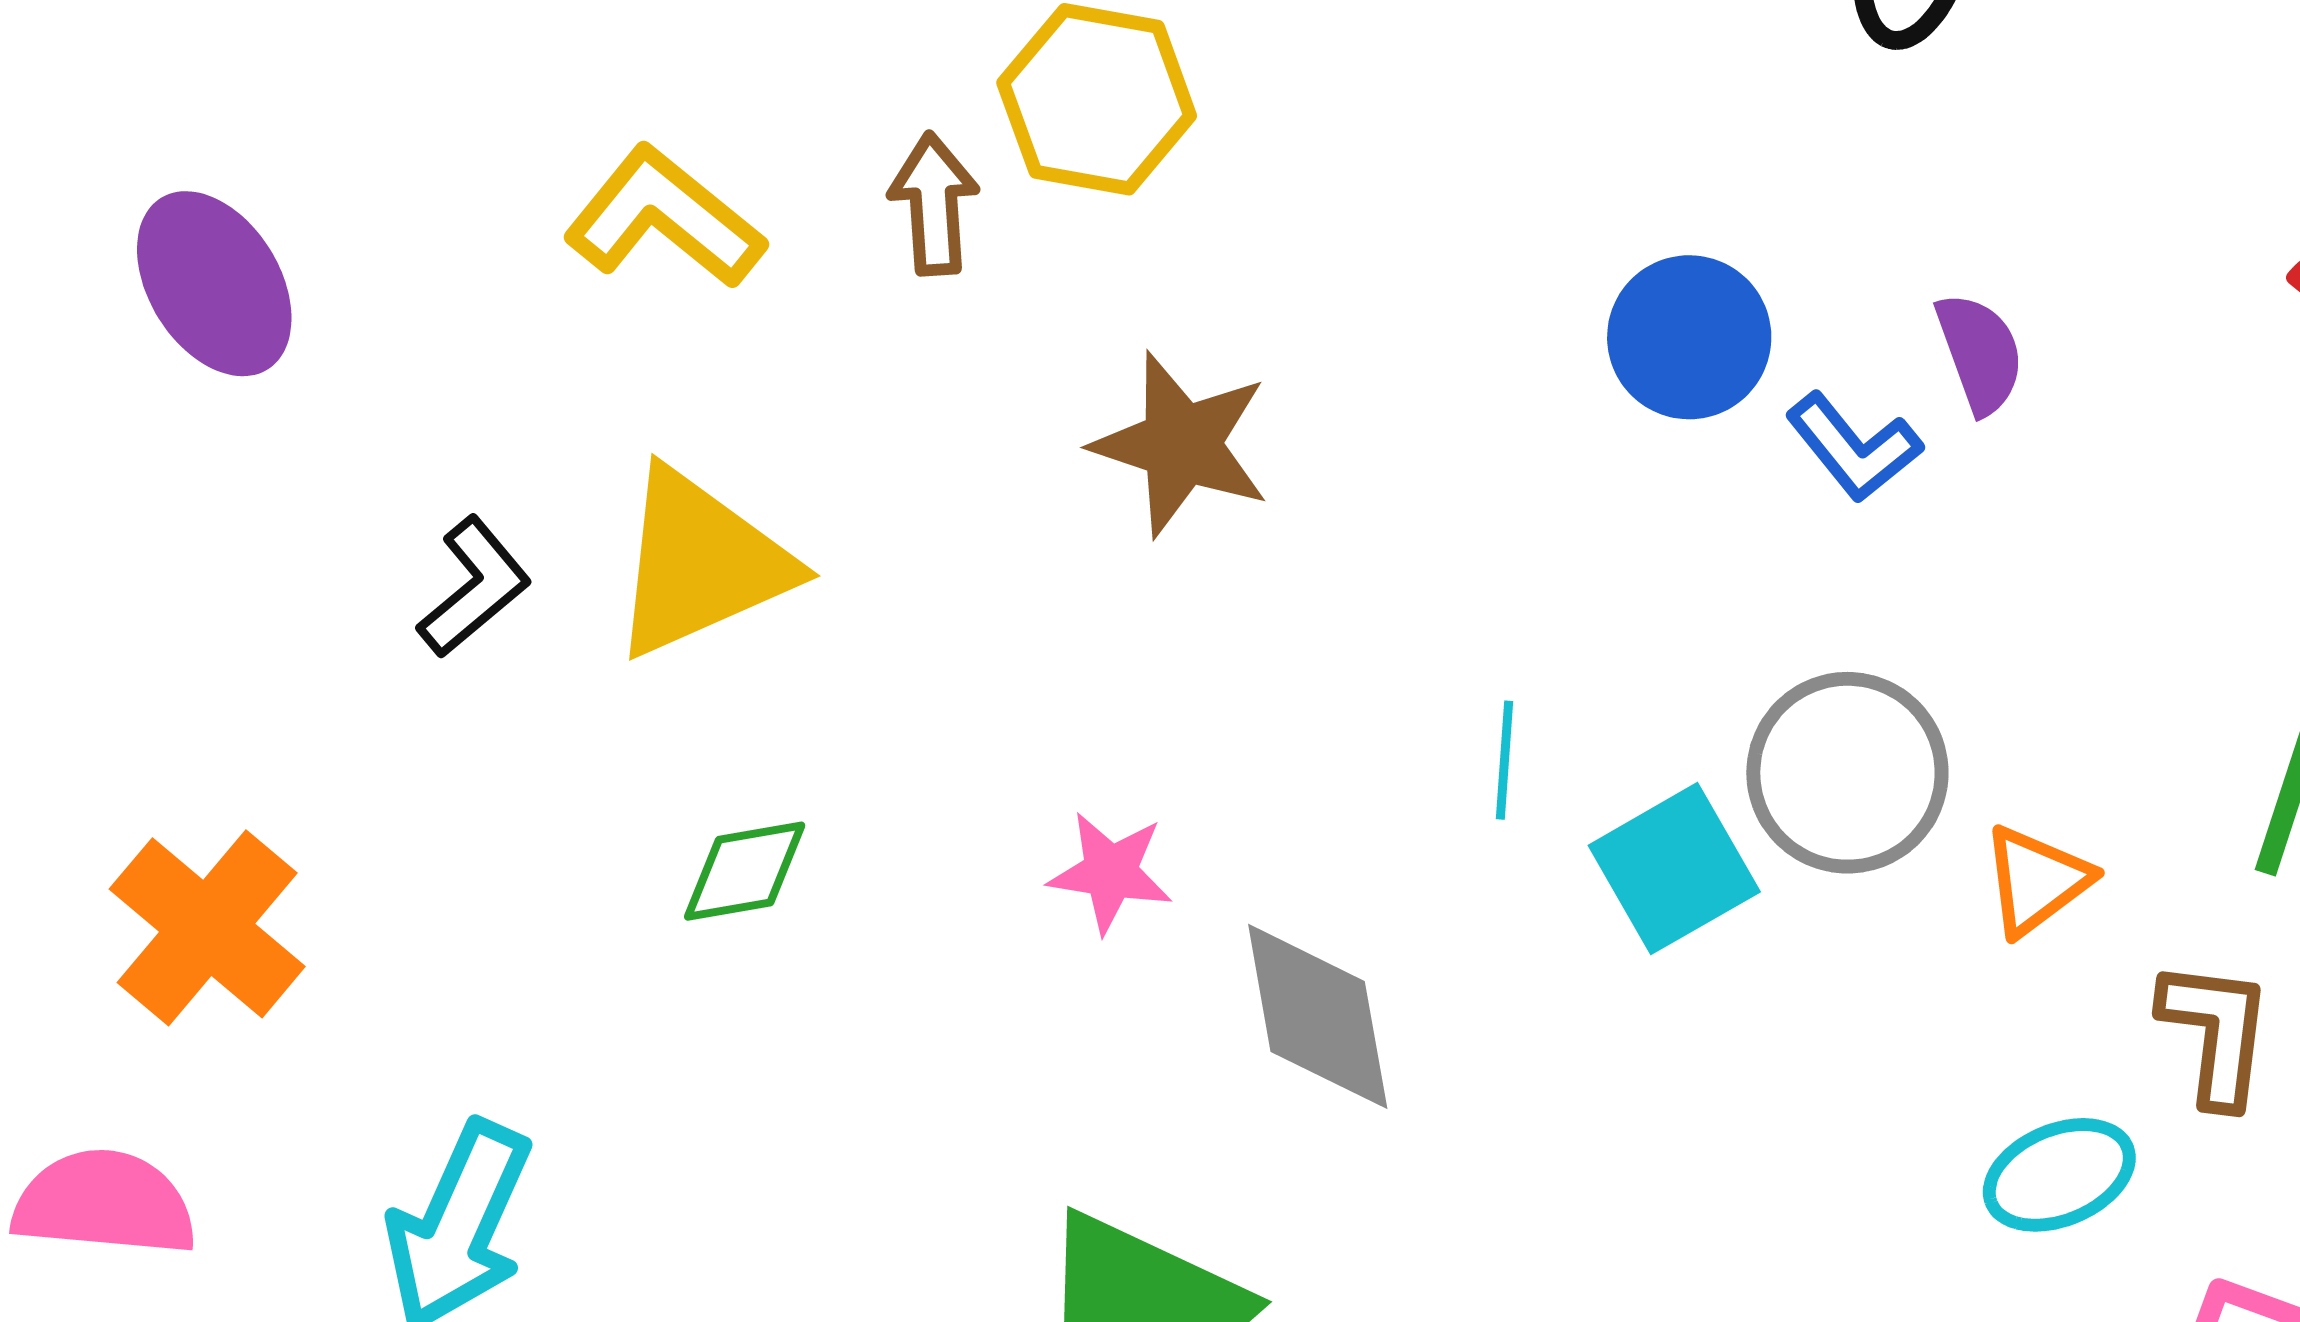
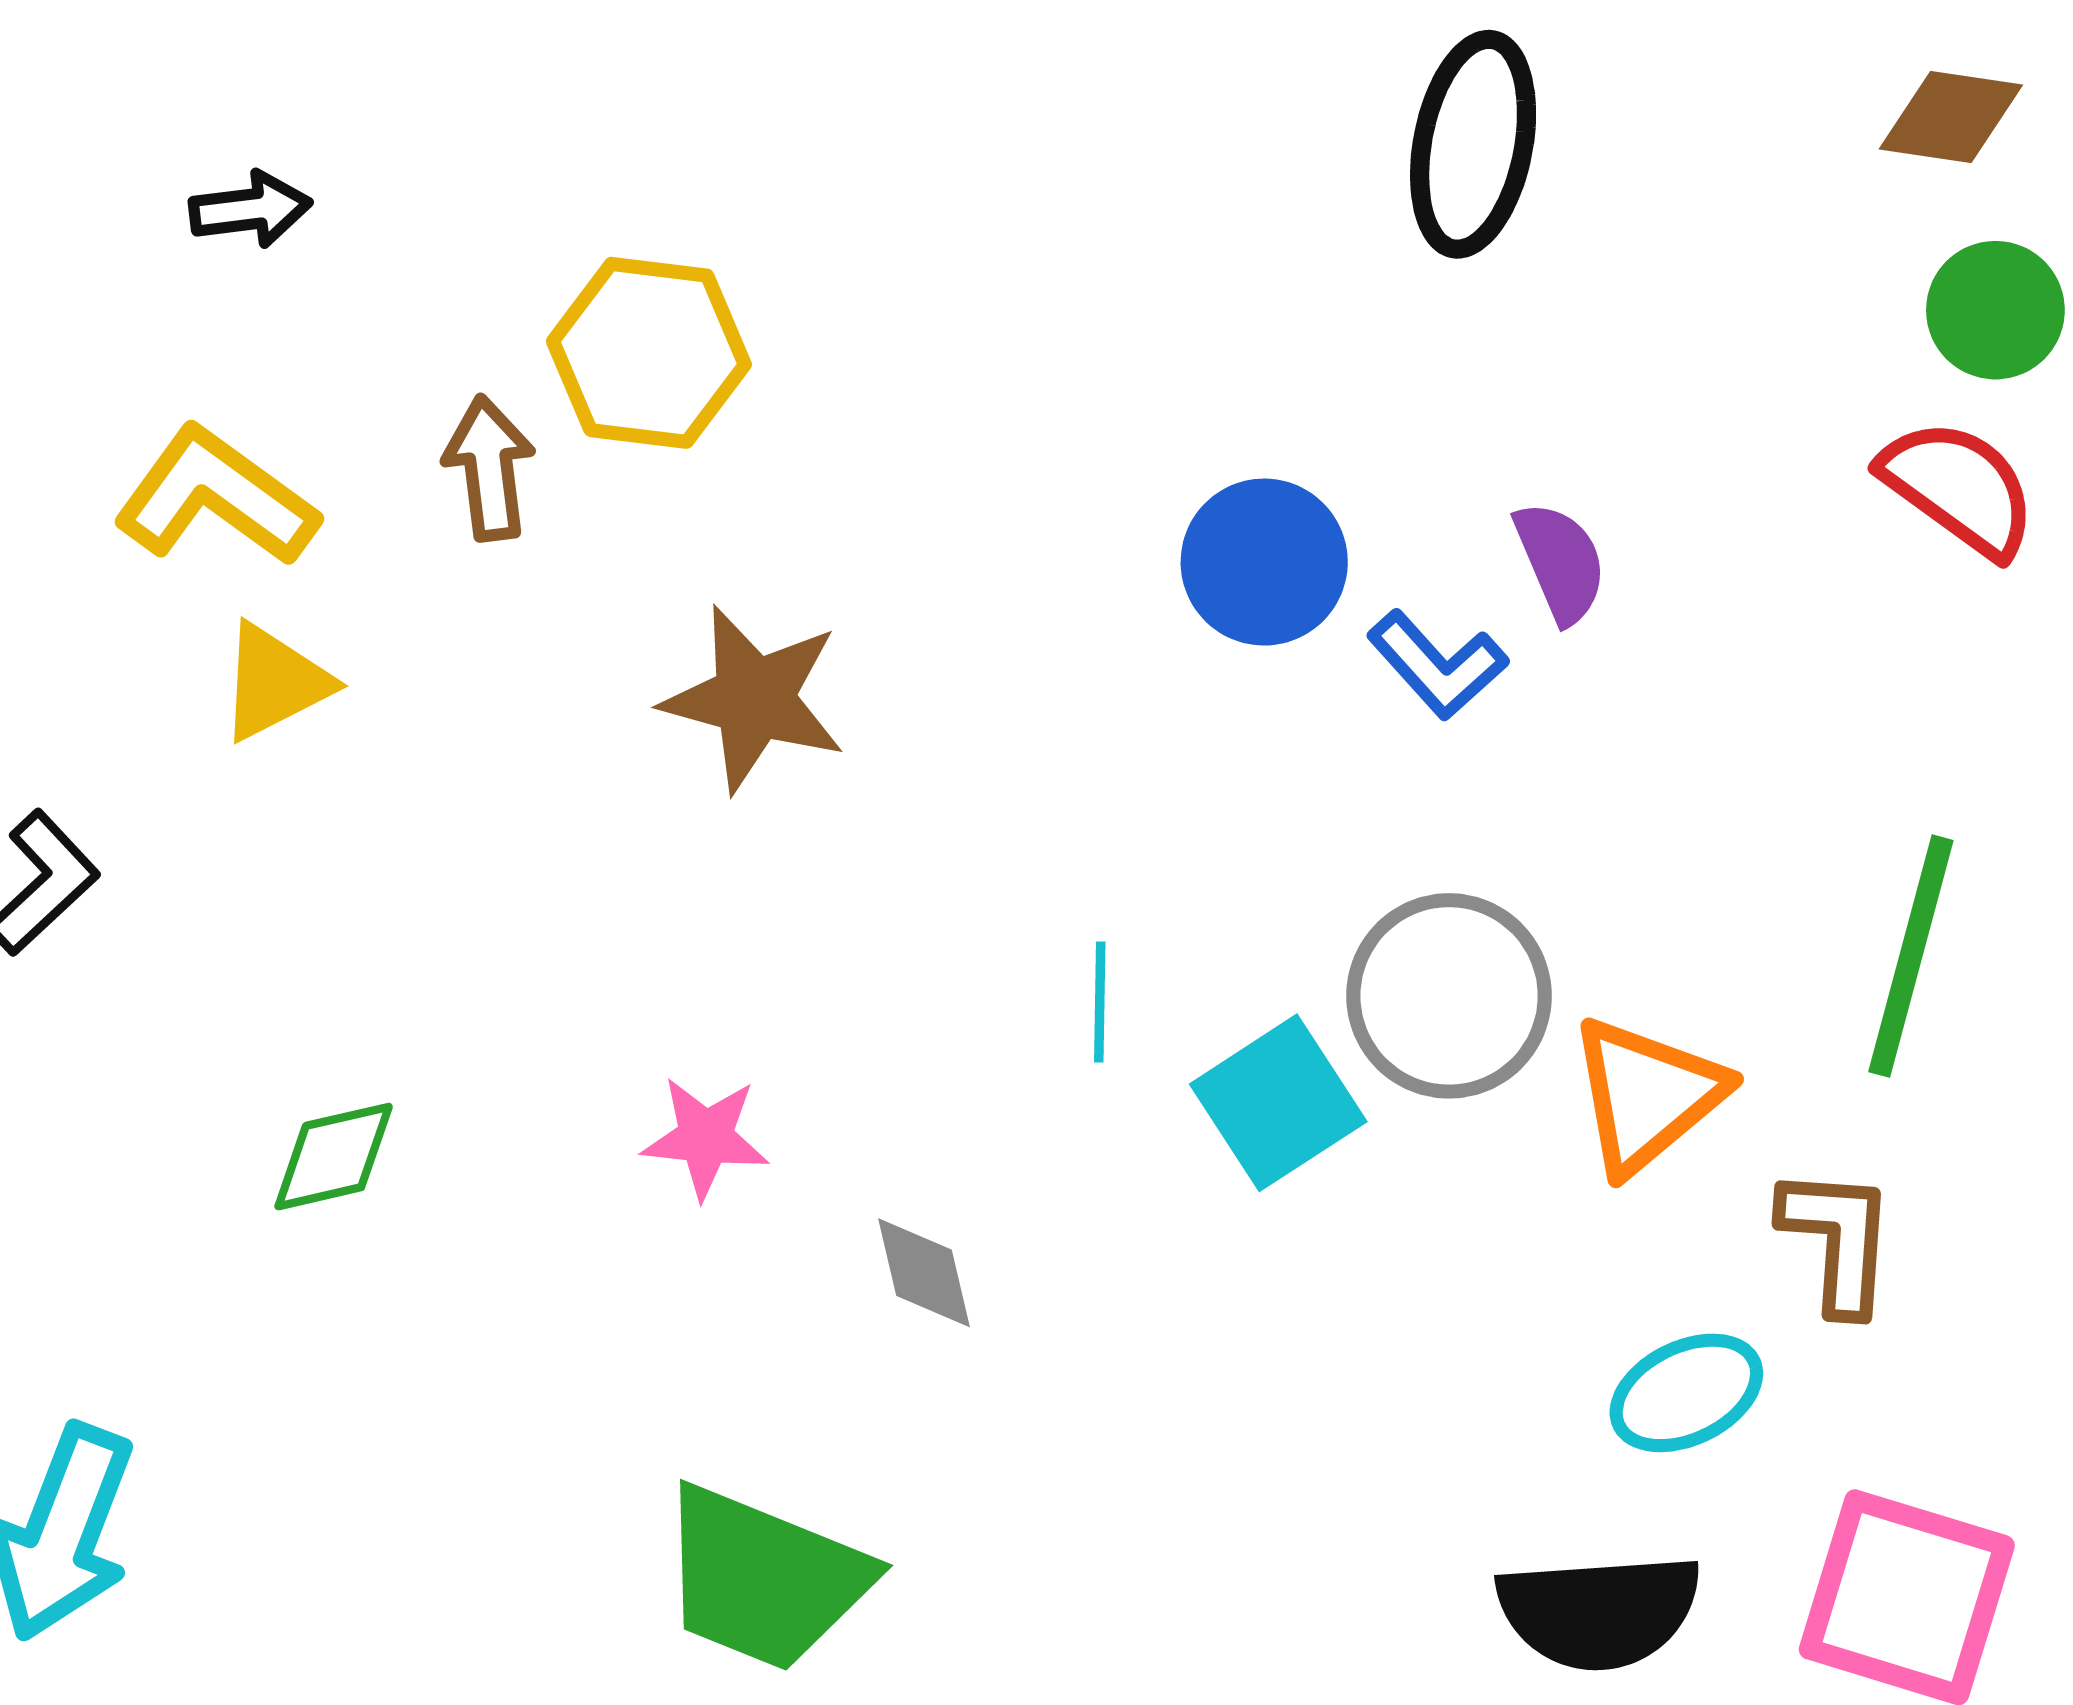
yellow triangle: (701, 563) -> (275, 682), moved, size x0.6
orange triangle: (2036, 880) -> (1647, 1095), size x1.4
gray diamond: (1318, 1016) -> (924, 1273), size x0.6

